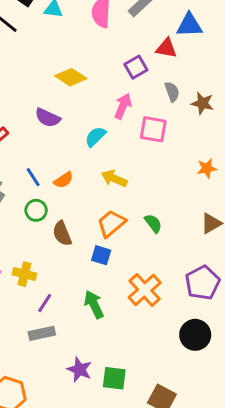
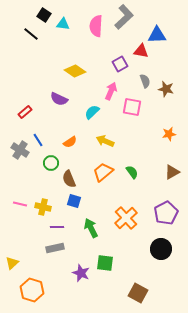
blue line: (33, 177) -> (38, 140), moved
blue square: (101, 255) -> (74, 201), moved
purple line: (45, 303) -> (57, 227), turned 56
green square: (114, 378) -> (105, 263), moved

